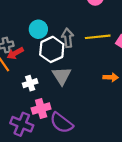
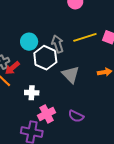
gray triangle: (62, 76) -> (71, 75), moved
white cross: (30, 83) -> (32, 93), turned 32
purple semicircle: (61, 123) -> (76, 116), moved, size x0.7

